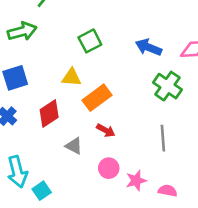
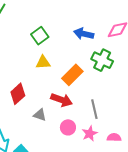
yellow triangle: (72, 77) -> (43, 62), moved
orange rectangle: (97, 98) -> (72, 75), moved
red arrow: (106, 130) -> (62, 100), size x1.5
gray line: (163, 138) -> (94, 109), moved

